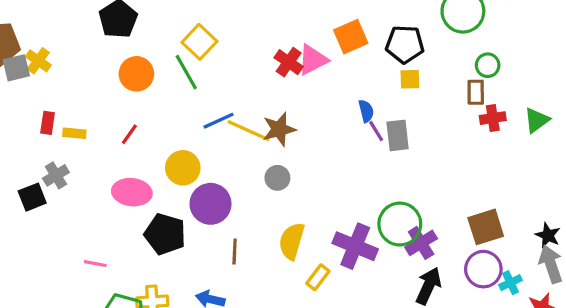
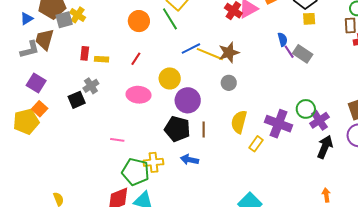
gray rectangle: (398, 135) -> (303, 54), turned -48
green circle: (400, 224) -> (306, 109), size x0.7
black pentagon: (165, 234) -> (177, 129), moved

